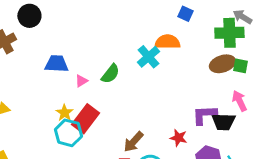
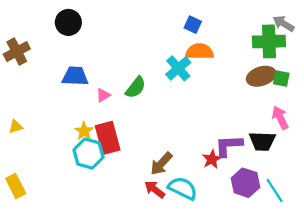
blue square: (185, 14) -> (193, 25), moved
black circle: (29, 16) -> (68, 22), moved
purple L-shape: (204, 115) -> (229, 146), moved
red rectangle: (85, 119) -> (108, 138), turned -52
red star: (178, 138) -> (212, 159), turned 30

